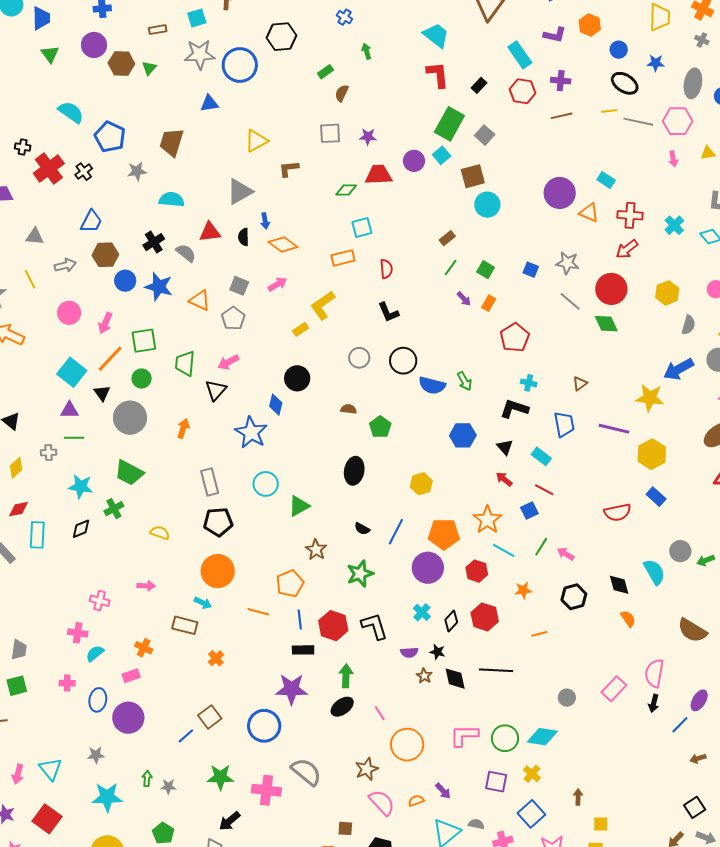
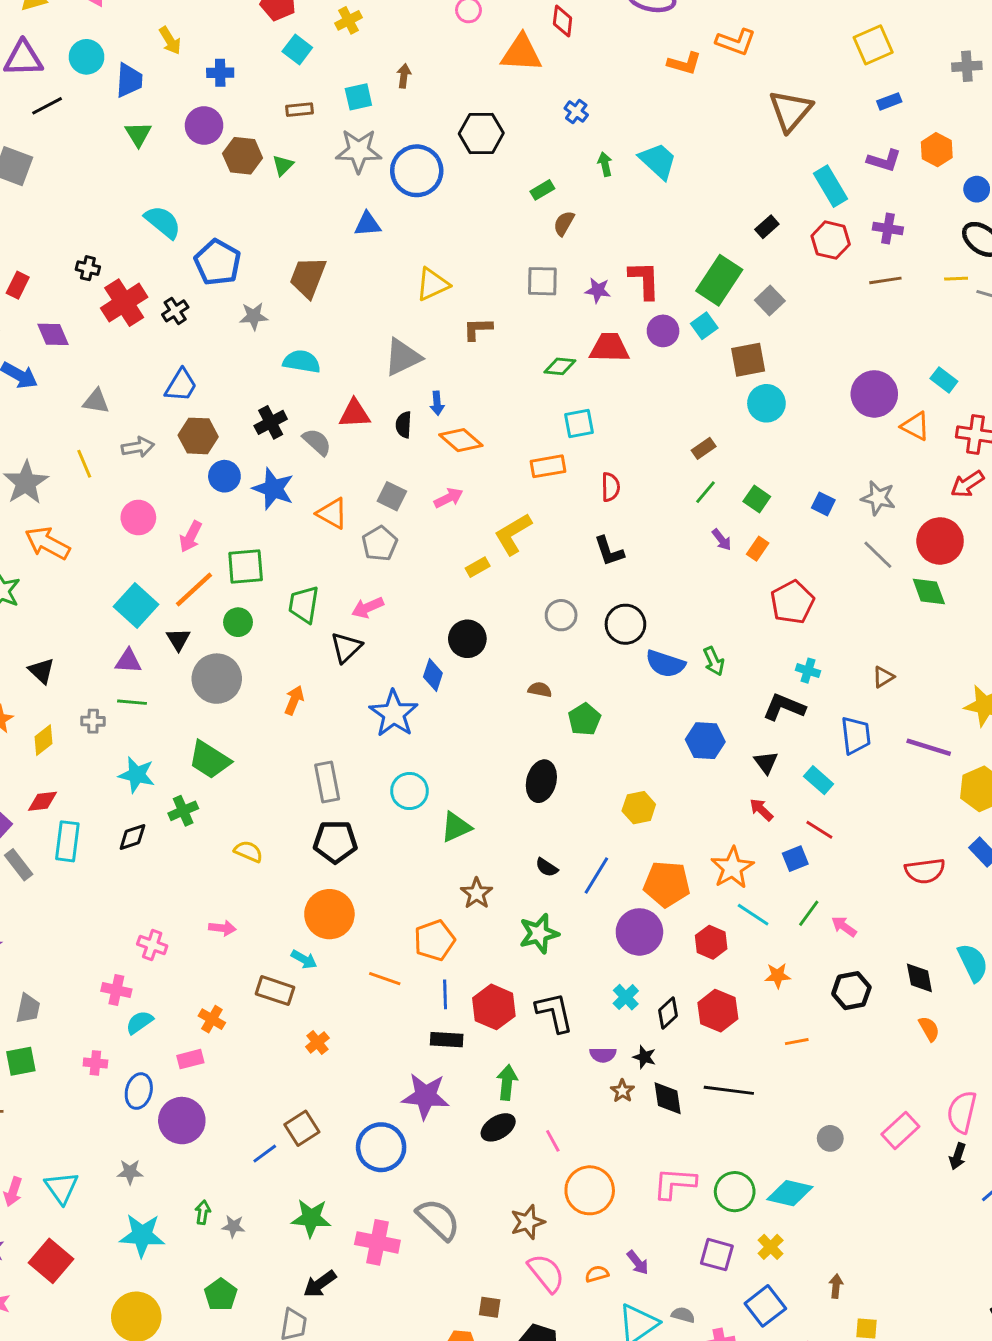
cyan trapezoid: (436, 35) -> (658, 161), moved
red L-shape: (438, 75) -> (644, 280), moved

